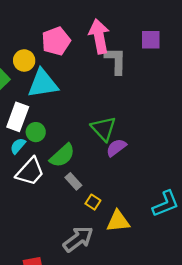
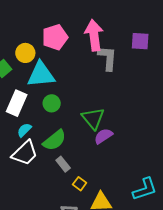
green circle: (36, 132) -> (52, 103), moved
cyan semicircle: (18, 146) -> (24, 130), moved

